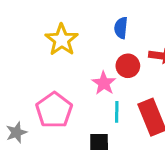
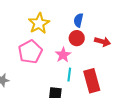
red circle: (128, 66) -> (77, 38), moved
pink pentagon: (54, 110) -> (30, 52), moved

